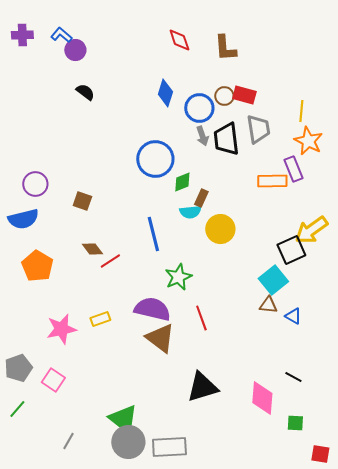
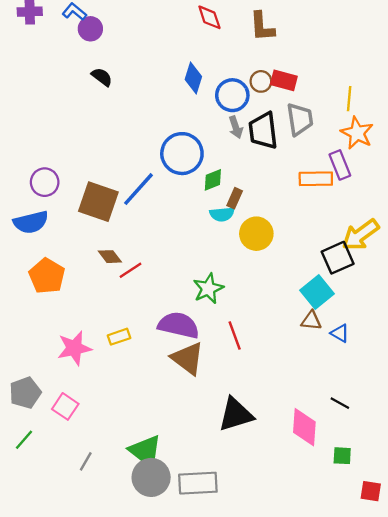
brown square: (82, 201) -> (98, 202), size x1.8
blue line: (153, 234) -> (138, 189), moved, turned 56
gray line: (68, 441) -> (86, 461), moved

